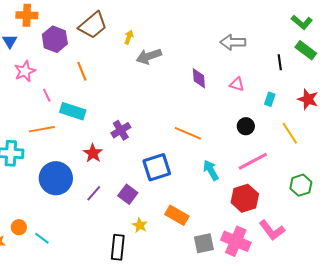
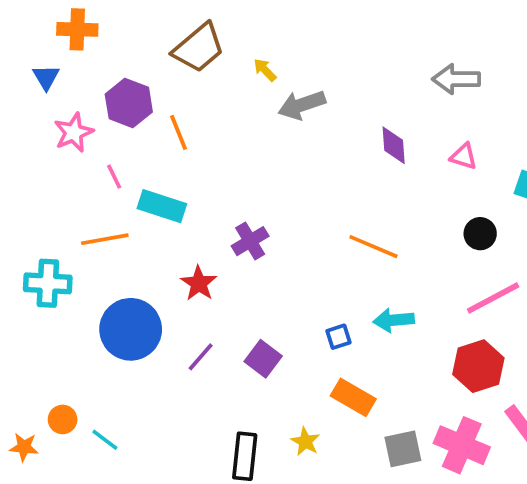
yellow arrow: (129, 37) -> (265, 70), turned -64
purple hexagon: (55, 39) -> (129, 103), moved
blue square: (157, 167) -> (339, 337), moved, size x0.5
cyan arrow: (211, 170) -> (394, 320), moved, turned -65
yellow star: (140, 225) -> (305, 442), moved

